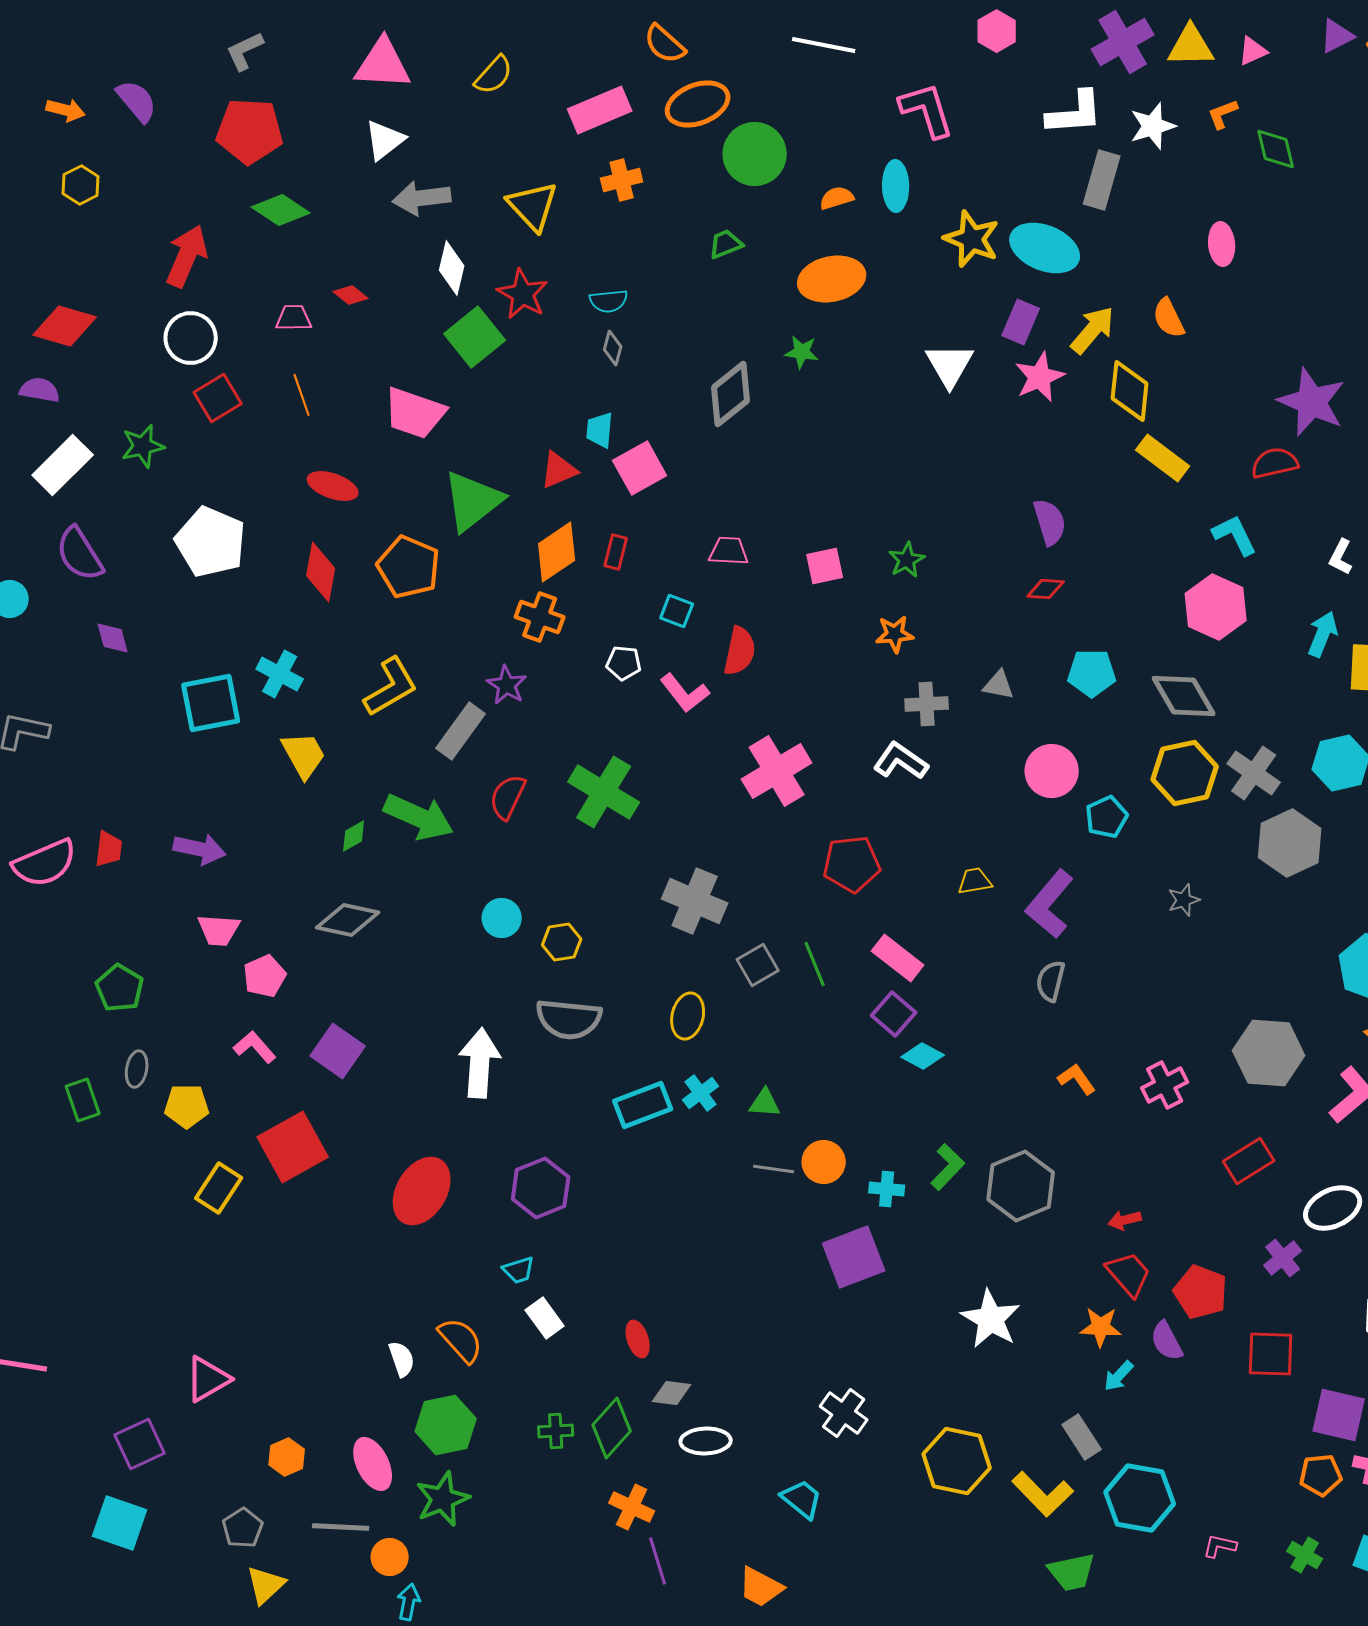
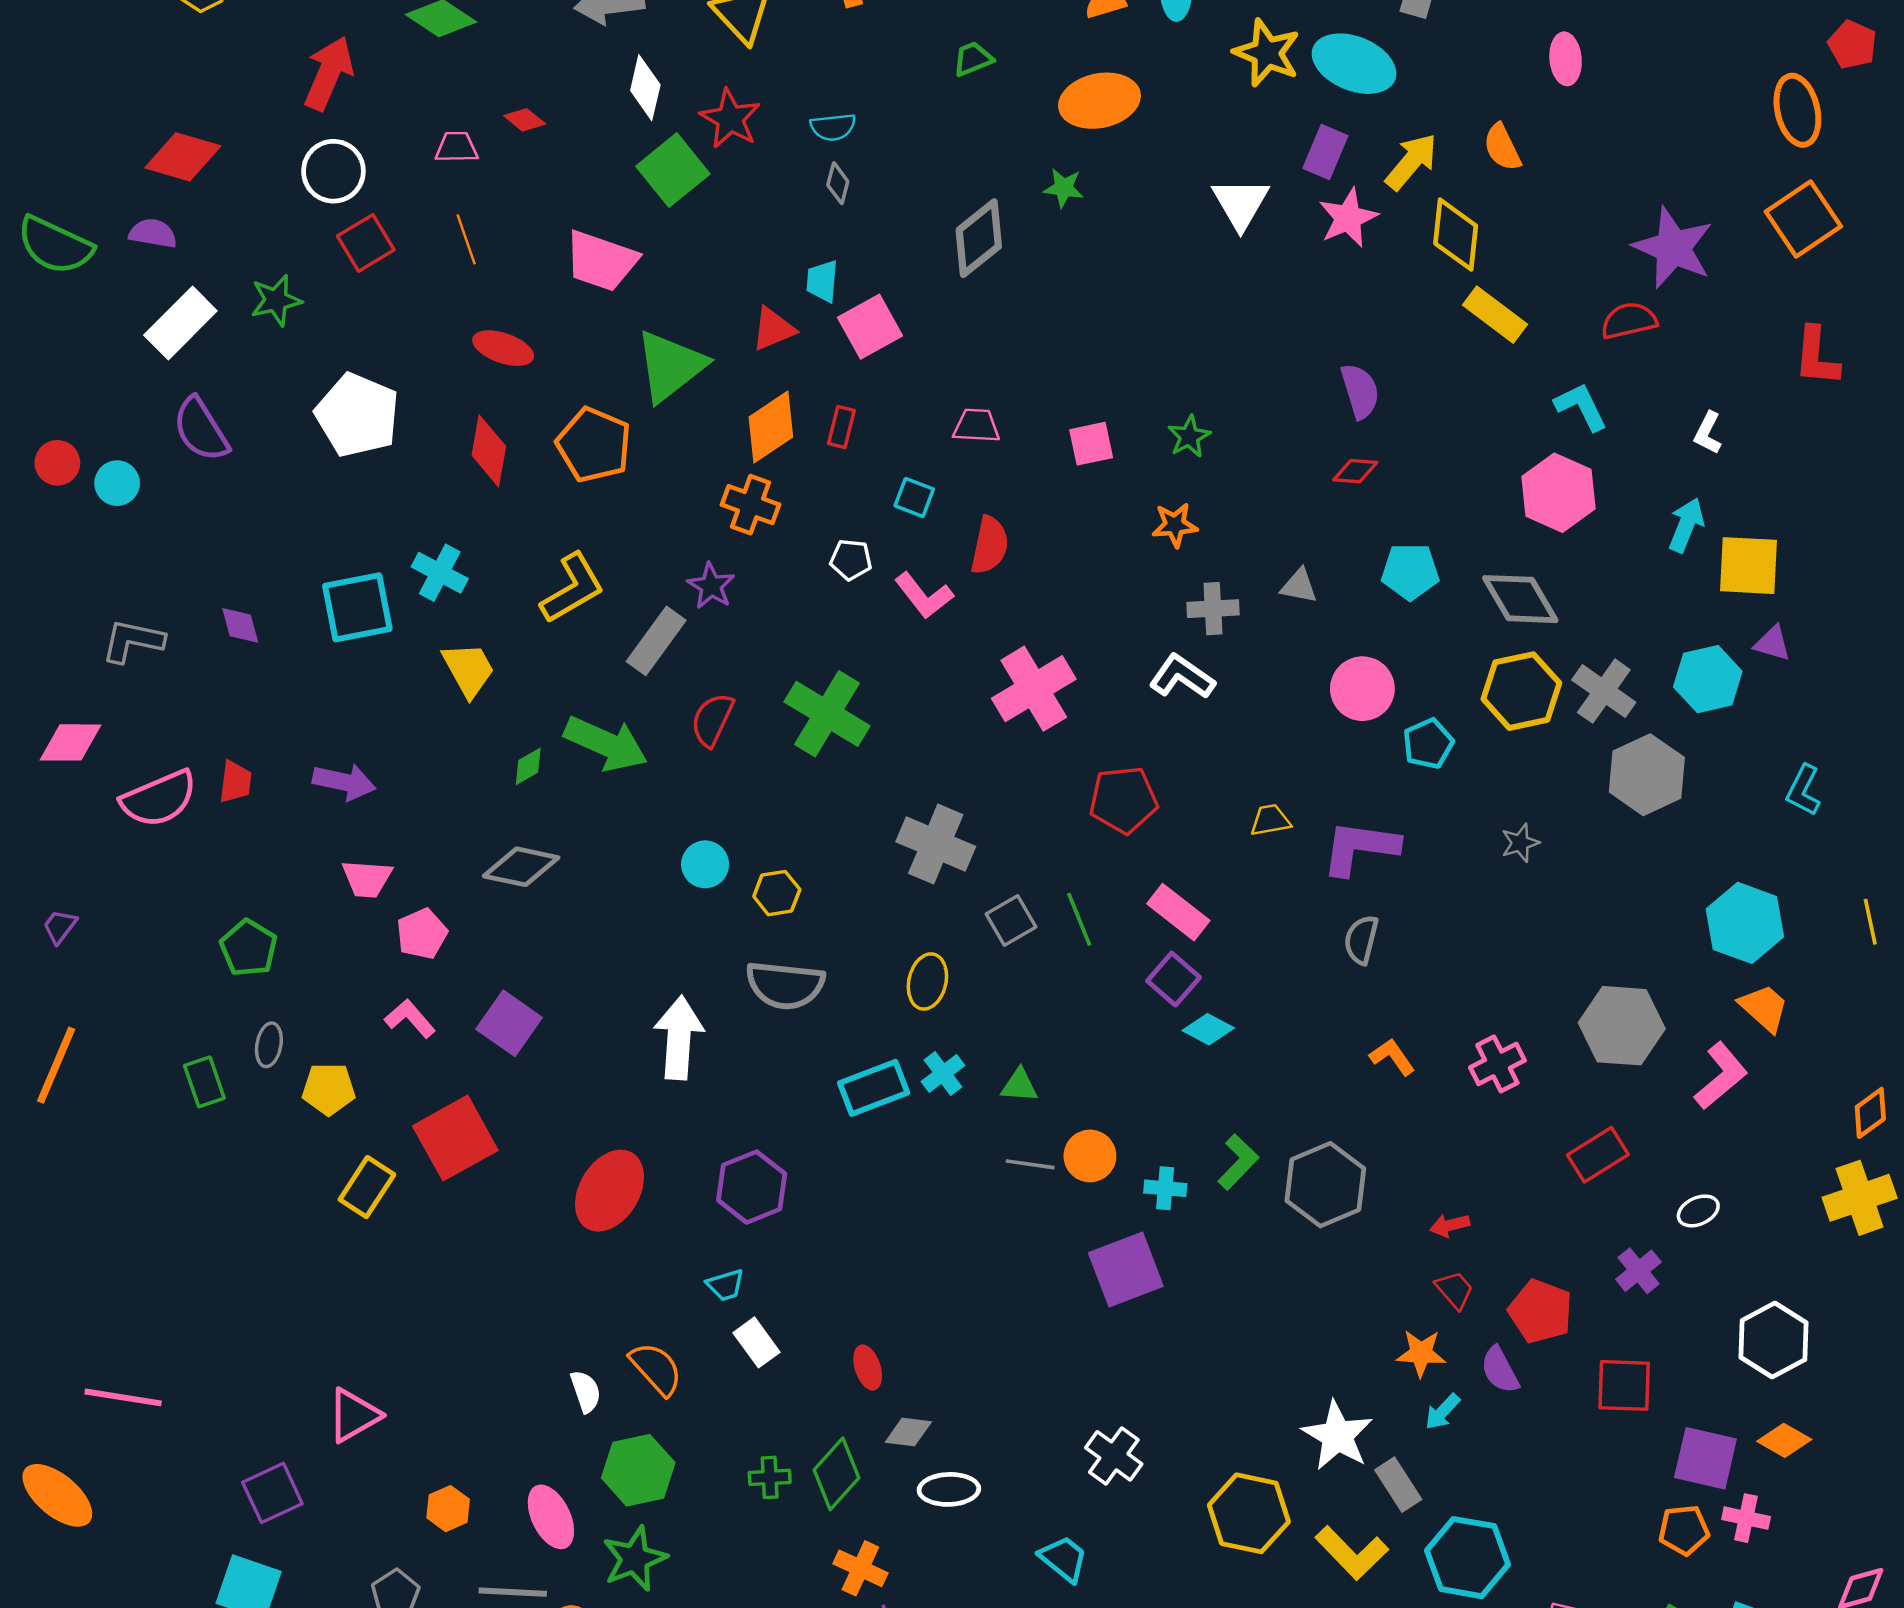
purple diamond: (113, 638) -> (240, 625), moved
purple L-shape: (1050, 904) -> (1360, 848), turned 58
white ellipse: (1333, 1208) -> (1698, 1211), size x0.6
red trapezoid: (1129, 1274) -> (1454, 1290), size x0.7
white star: (991, 1319) -> (1337, 1436), moved

